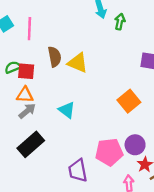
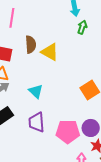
green arrow: (120, 22) -> (82, 27), moved
purple trapezoid: (78, 171) -> (37, 122), moved

